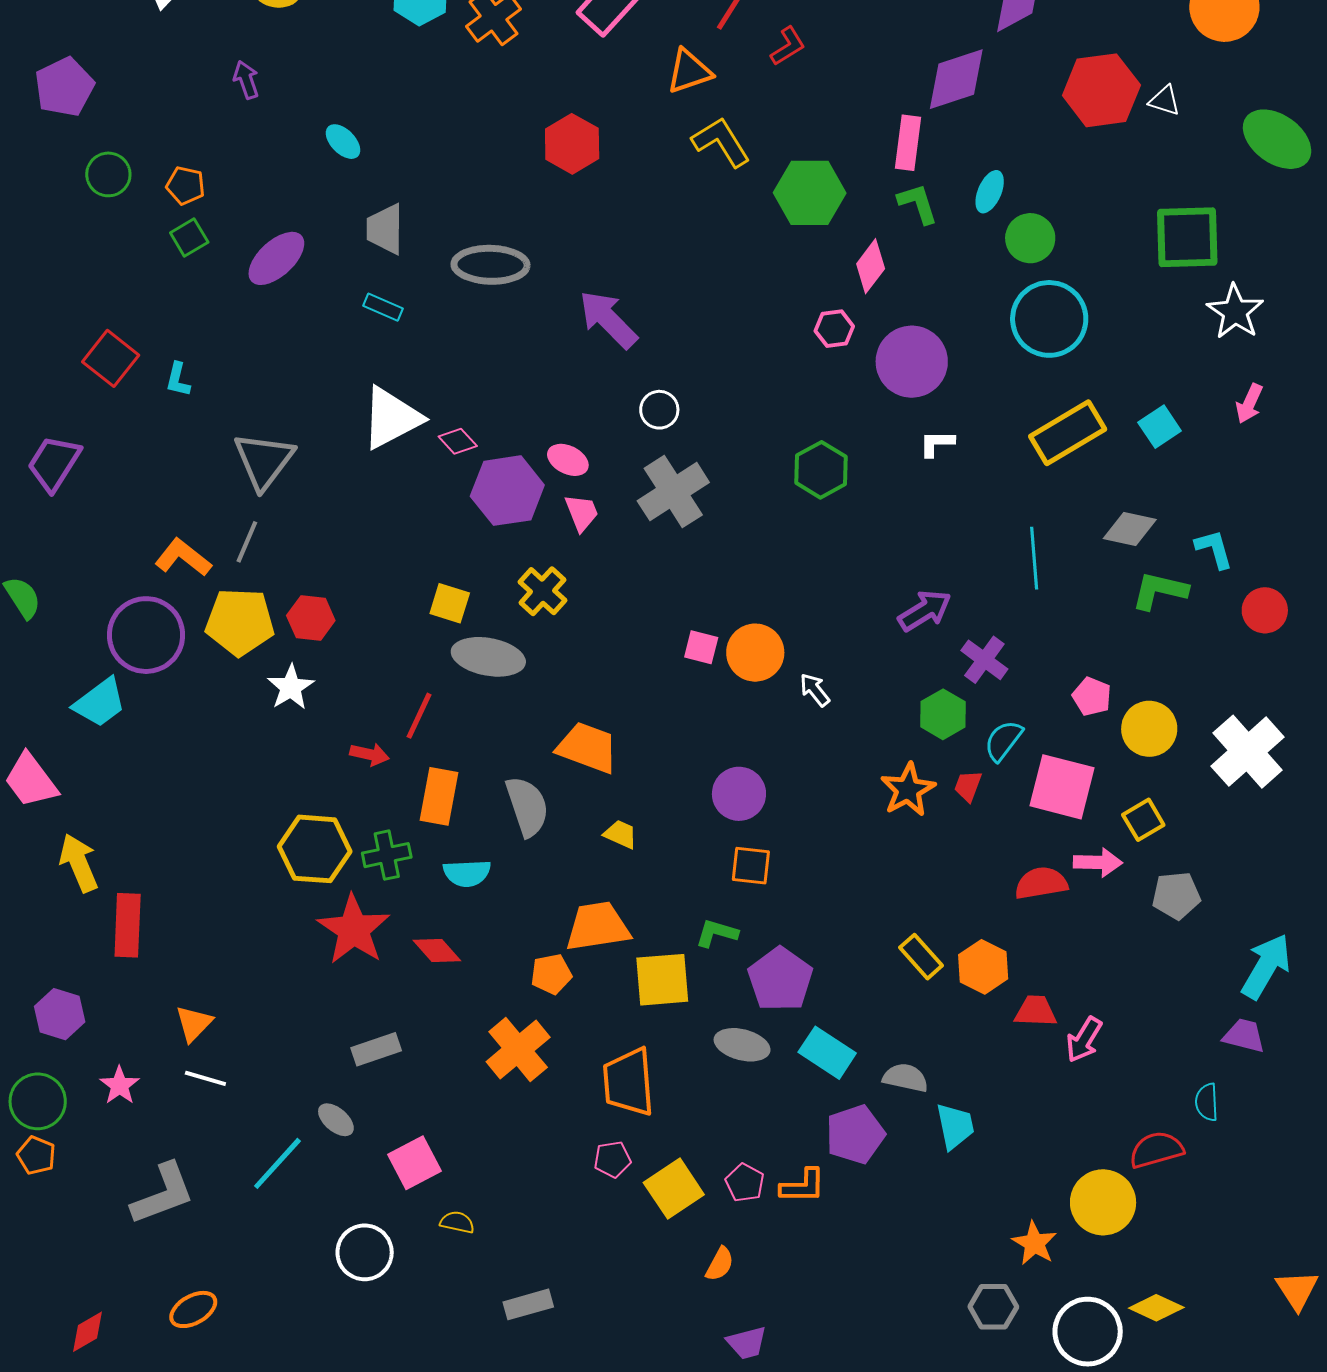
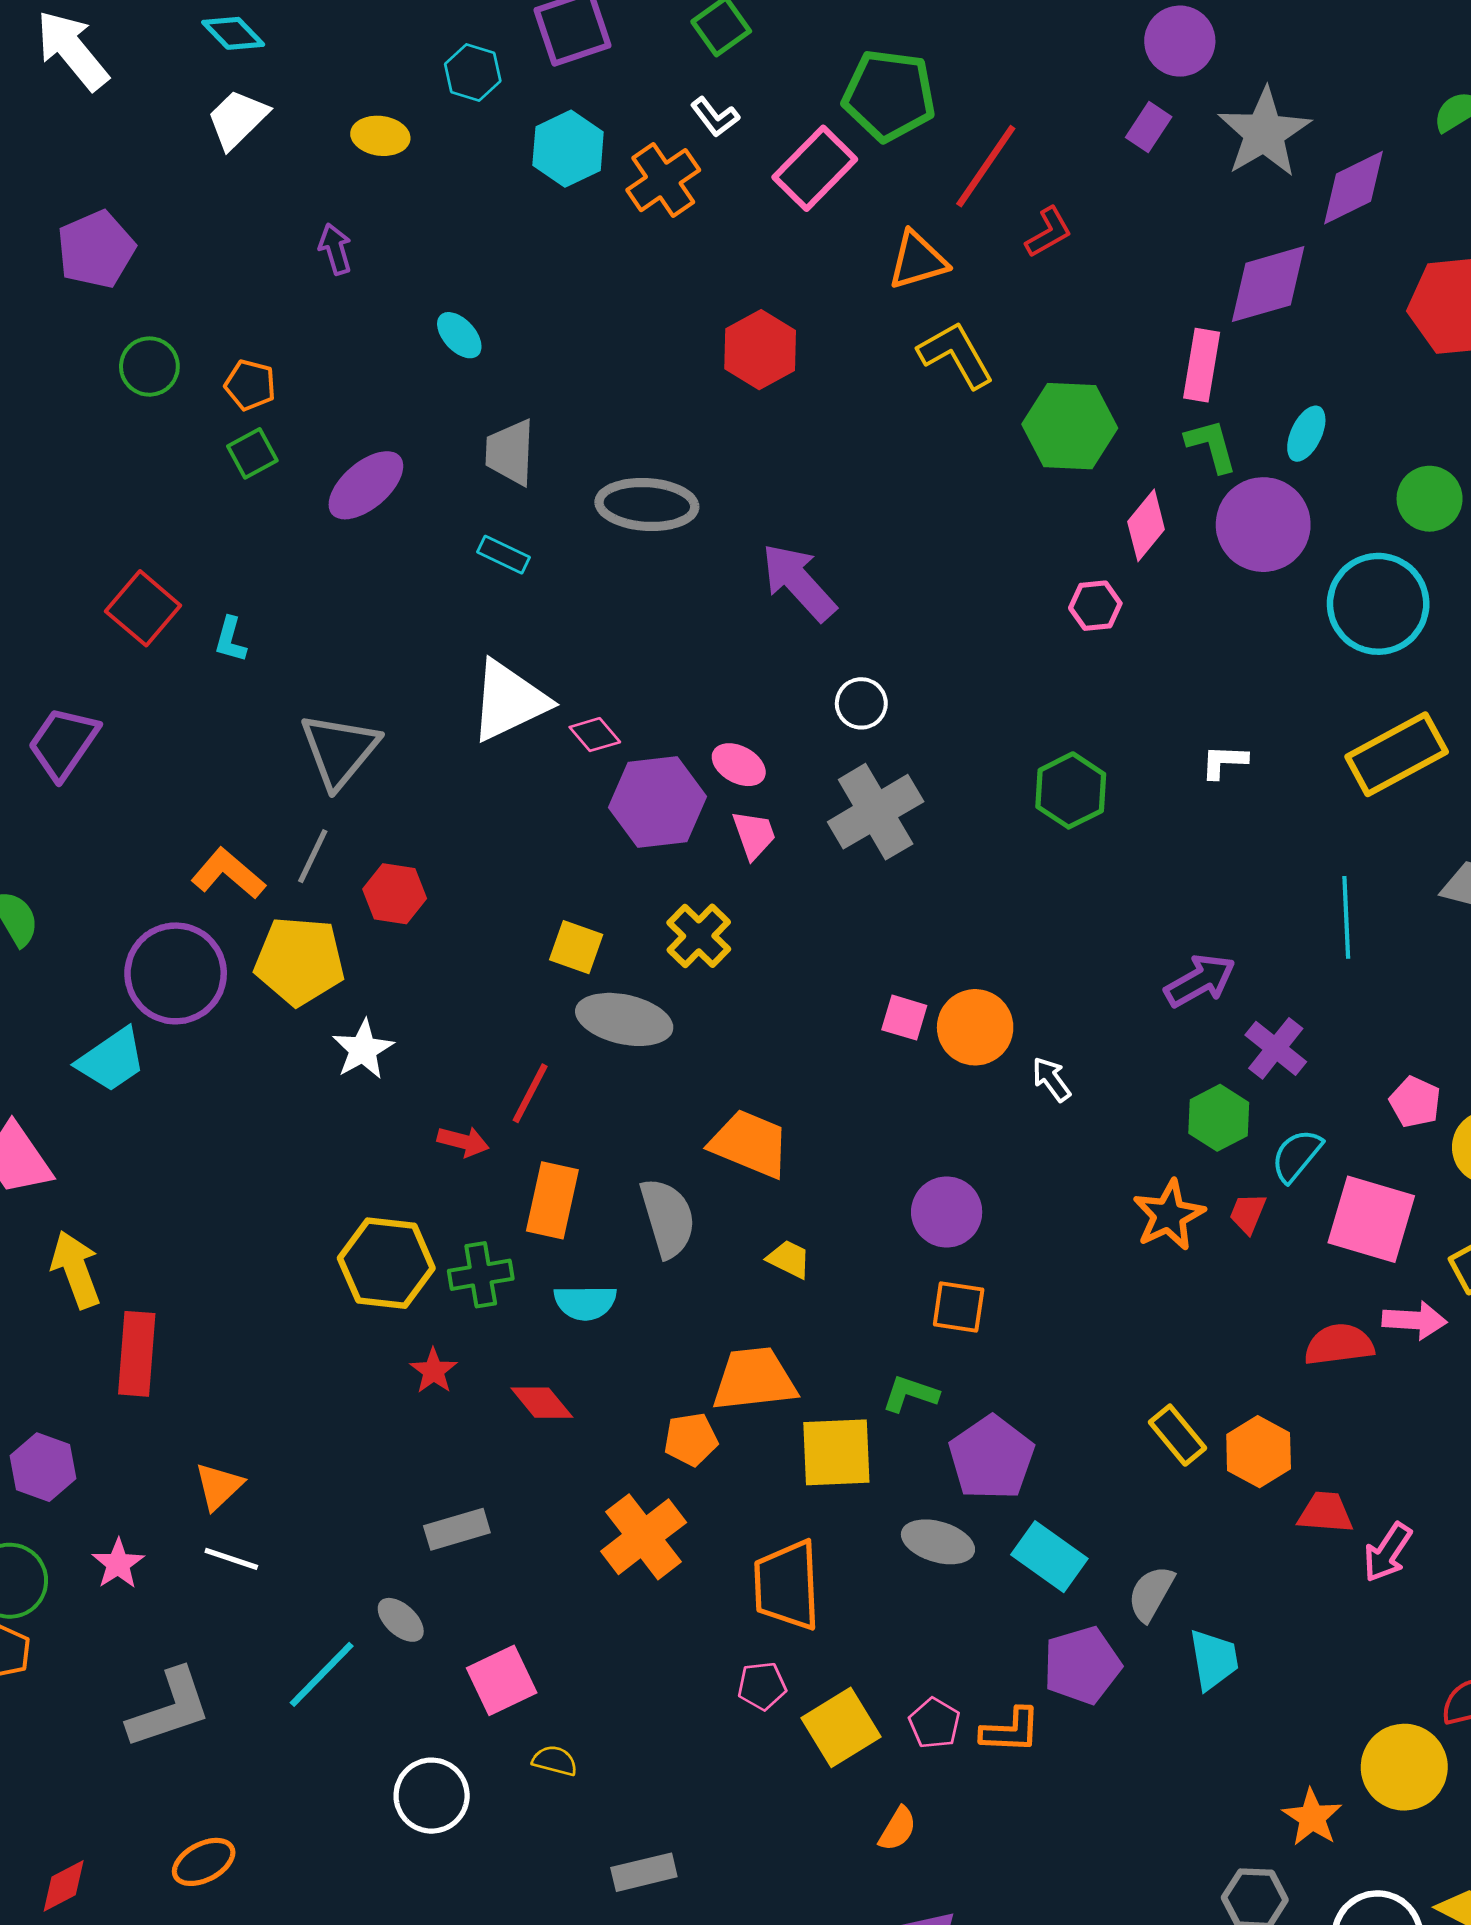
green circle: (1030, 238) -> (1430, 499), moved
purple circle: (912, 362) -> (1263, 525), moved
red hexagon: (311, 618) -> (395, 894), moved
red star: (354, 930) -> (433, 1371), size x0.5
gray semicircle: (905, 1078) -> (1151, 1593), turned -75

